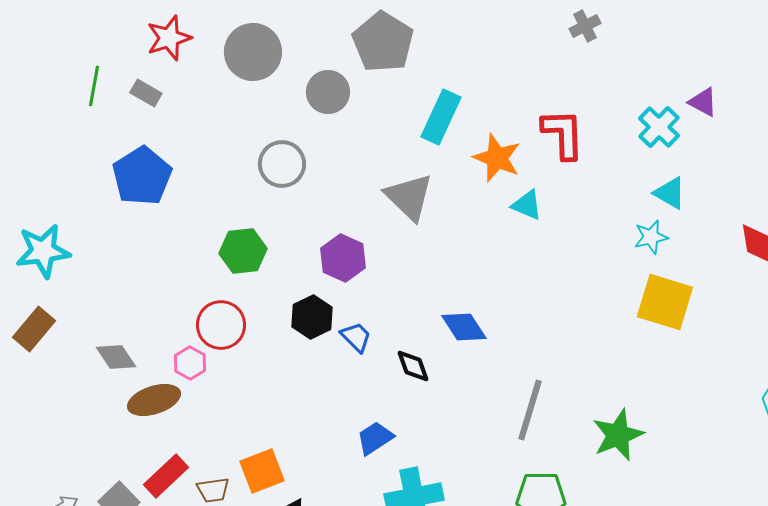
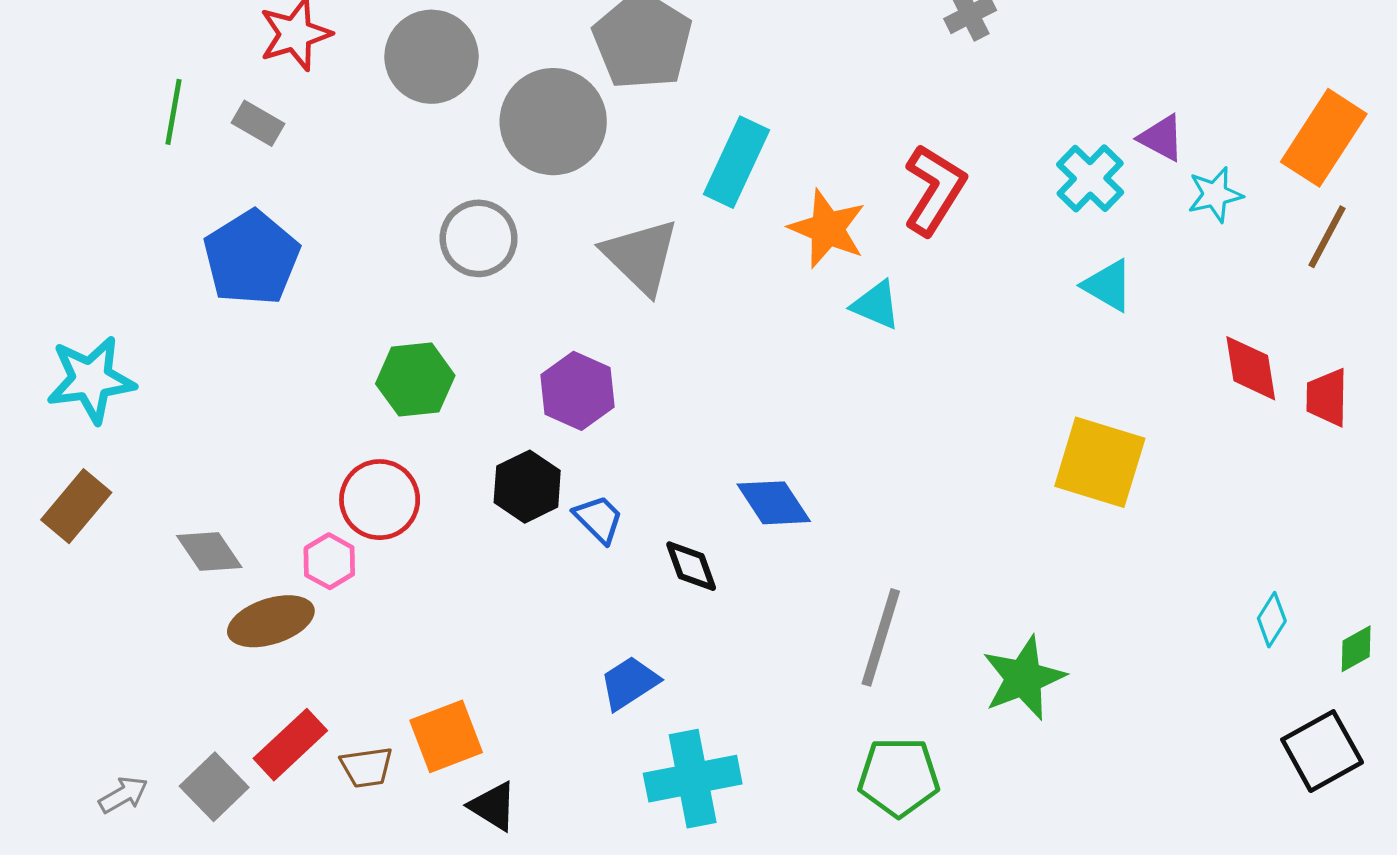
gray circle: (328, 92) -> (553, 122), size x1.5
red L-shape: (563, 134) -> (934, 190), turned 34
gray triangle: (409, 197) -> (641, 256), moved
cyan star: (651, 237) -> (1215, 195), moved

